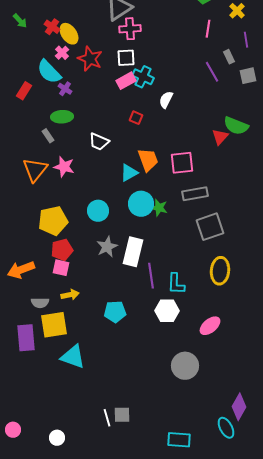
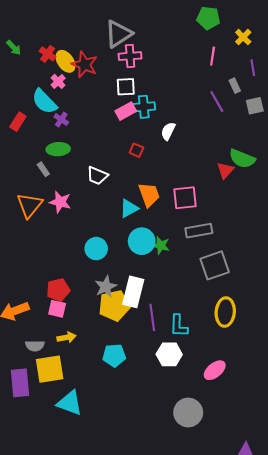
red star: (90, 59) -> (85, 65), moved
cyan cross: (143, 77) -> (144, 107), turned -30
yellow pentagon: (53, 221) -> (114, 306), moved

